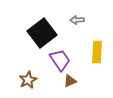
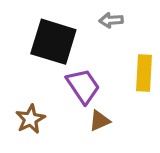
black square: (42, 33) -> (53, 42), turned -36

